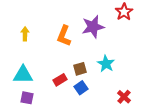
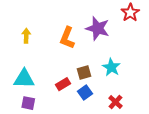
purple star: (93, 27) -> (98, 28), turned 30
red cross: (124, 97) -> (116, 102), moved

